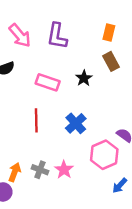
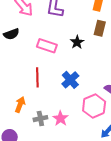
brown rectangle: (111, 61) -> (100, 28), turned 42
gray cross: (40, 170) -> (40, 119), turned -32
orange arrow: (15, 172) -> (20, 105), moved

